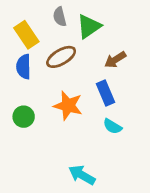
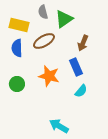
yellow rectangle: (26, 35) -> (19, 25), turned -42
brown arrow: (115, 60) -> (83, 43), turned -35
cyan semicircle: (112, 126) -> (81, 91), turned -80

